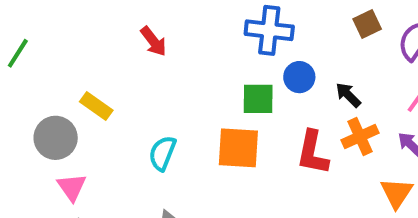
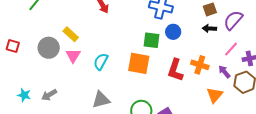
black arrow: (348, 95) -> (209, 28), moved, turned -48
orange cross: (360, 137) -> (200, 65), turned 36
pink triangle: (72, 187) -> (73, 56), moved

